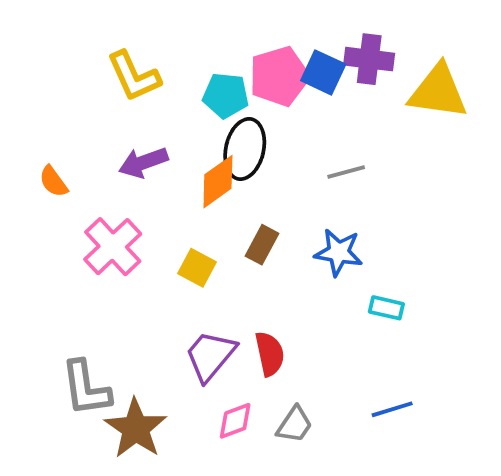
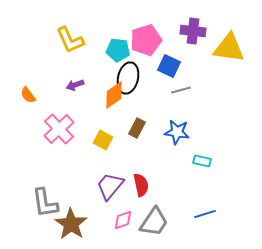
blue square: (323, 72) -> (169, 66), moved
purple arrow: (143, 162) -> (75, 85), size x0.7
gray trapezoid: (295, 425) -> (154, 222), size x1.5

